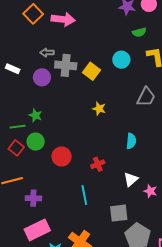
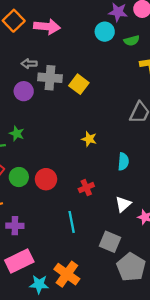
cyan circle: (121, 60) -> (105, 32), moved
yellow star: (99, 109) -> (89, 139), moved
green circle: (36, 142) -> (19, 177), moved
gray square: (119, 213) -> (110, 242), turned 30

